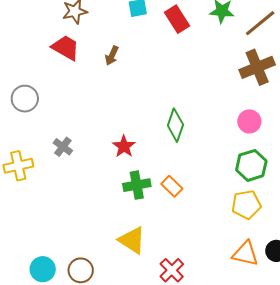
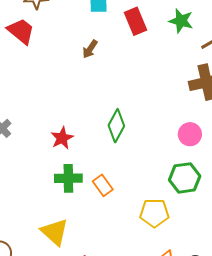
brown arrow: (112, 56) -> (90, 49), moved
yellow pentagon: (246, 205) -> (154, 213), moved

